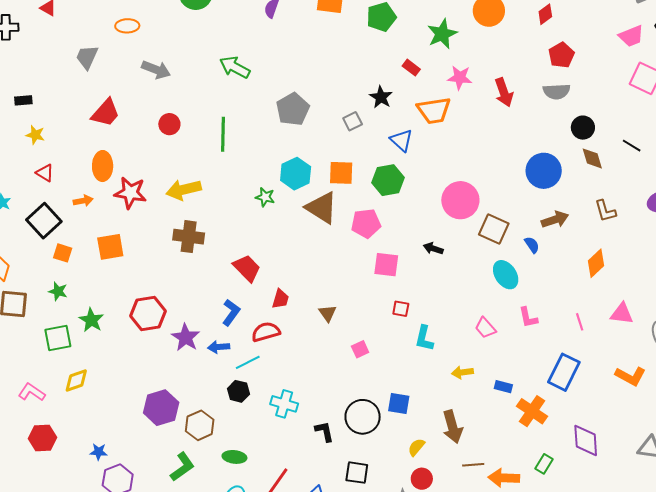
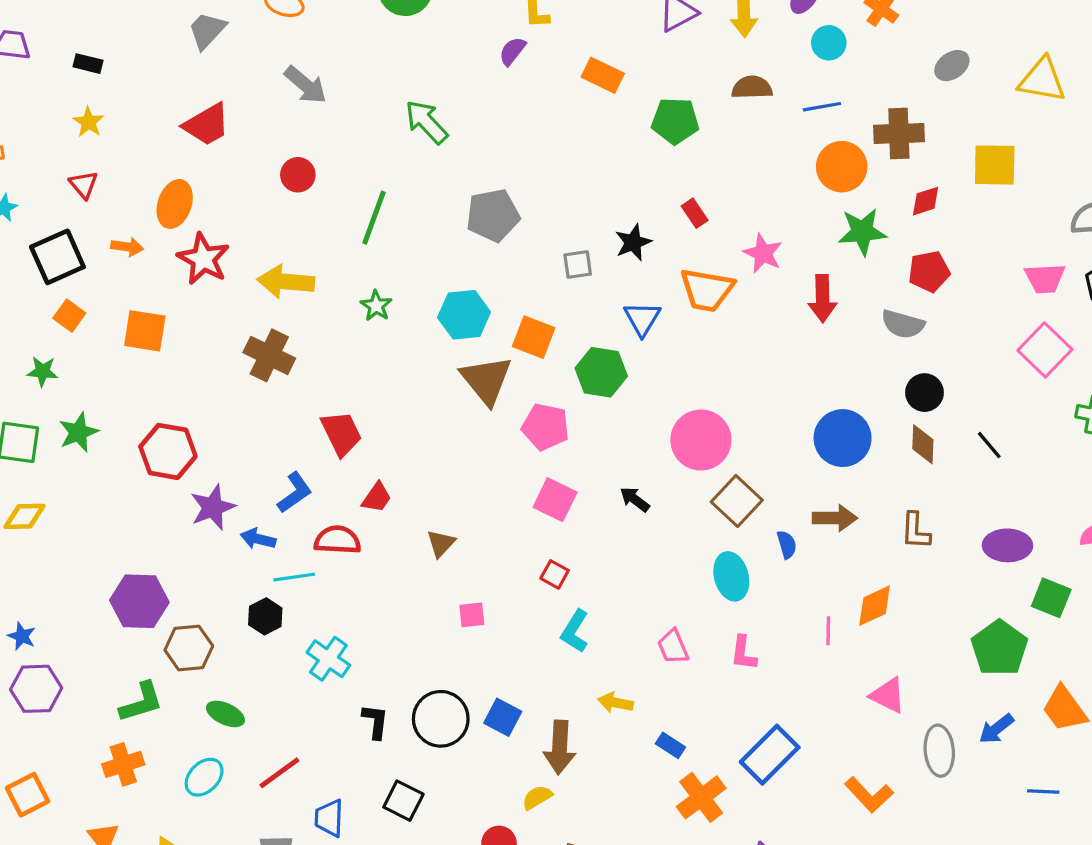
green star: (442, 34) -> (862, 232), moved
green star: (265, 197) -> (376, 306), moved
green star: (58, 291) -> (43, 371), turned -30
pink line: (580, 322) -> (828, 631), moved
brown arrow: (452, 427) -> (560, 747), moved
yellow semicircle: (416, 447) -> (537, 797), moved

